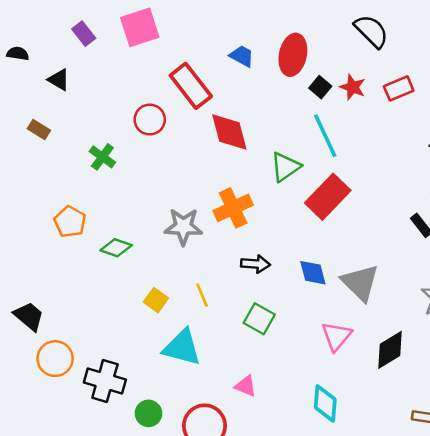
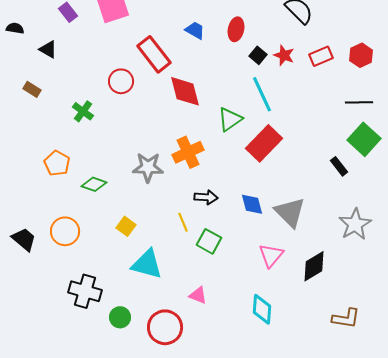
red ellipse: (293, 55) -> (236, 29), size x0.7
yellow line: (202, 295) -> (183, 222), moved
orange circle: (55, 359) -> (65, 231), moved

